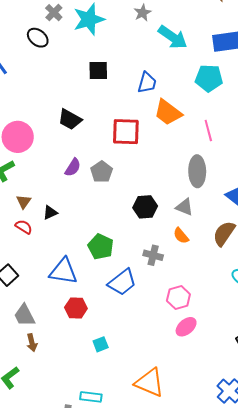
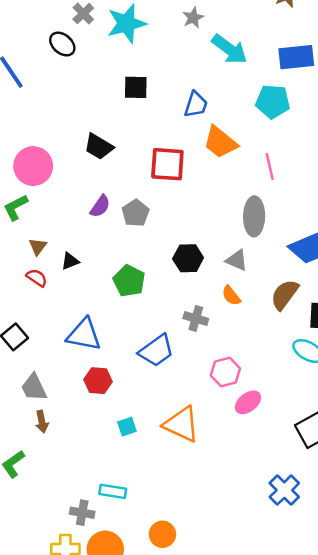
green pentagon: (101, 247) -> (129, 281), moved
pink ellipse: (186, 327) -> (248, 402), moved
orange triangle: (150, 383) -> (181, 424), moved

